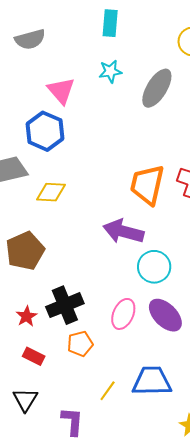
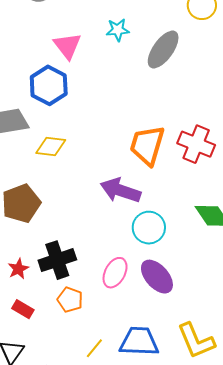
orange pentagon: (80, 344) -> (70, 300), turned 30

